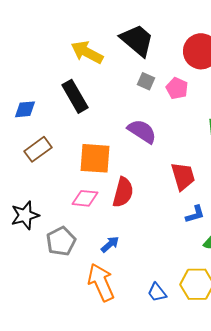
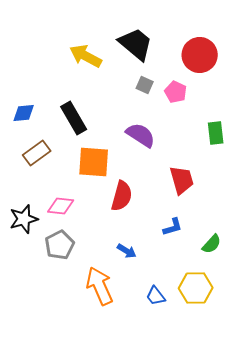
black rectangle: (75, 96) -> (74, 118), moved
pink diamond: (85, 198) -> (61, 206), moved
blue L-shape: (195, 214) -> (173, 227), moved
blue arrow: (110, 244) -> (127, 251), moved, turned 72

